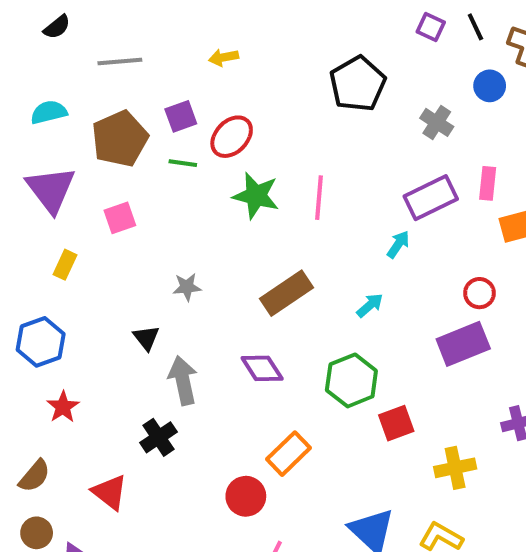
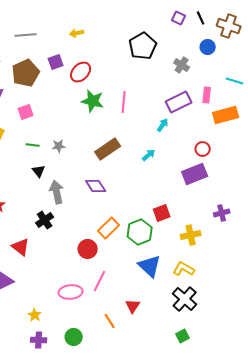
green line: (183, 163) -> (33, 145), moved
green hexagon: (351, 380) -> (140, 232), moved

